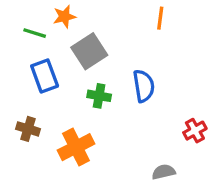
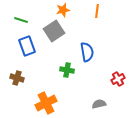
orange star: (64, 17) -> (63, 10), moved
green cross: (99, 96) -> (67, 70), moved
orange cross: (76, 147) -> (46, 103), moved

